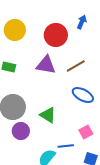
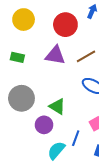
purple circle: (21, 131) -> (44, 125), moved
blue line: (66, 146) -> (76, 138), turned -63

